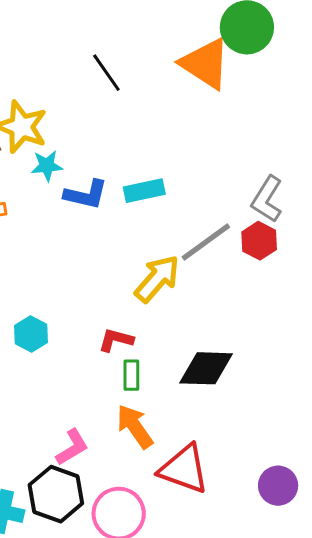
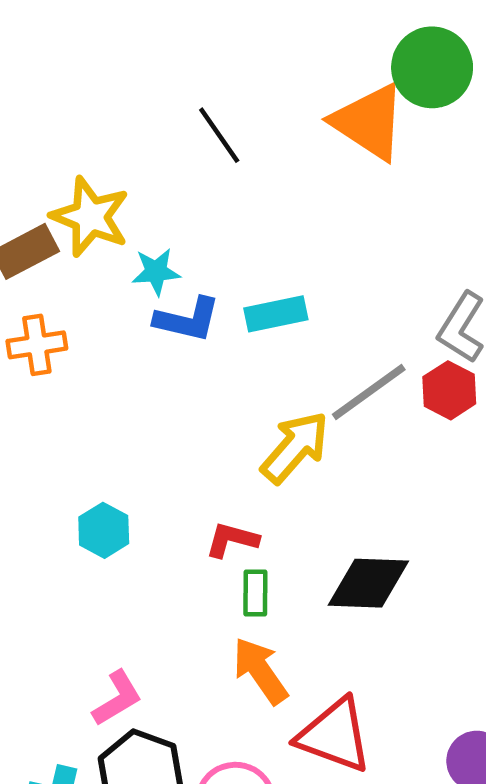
cyan star: (47, 166) -> (156, 272), moved
pink L-shape: (72, 447) -> (117, 698), moved

